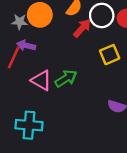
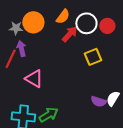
purple arrow: (26, 45) -> (21, 49), turned 63
green arrow: (66, 79) -> (49, 115), moved

